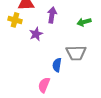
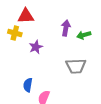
purple arrow: (52, 15) -> (66, 28), moved
blue semicircle: (57, 65) -> (28, 85), moved

